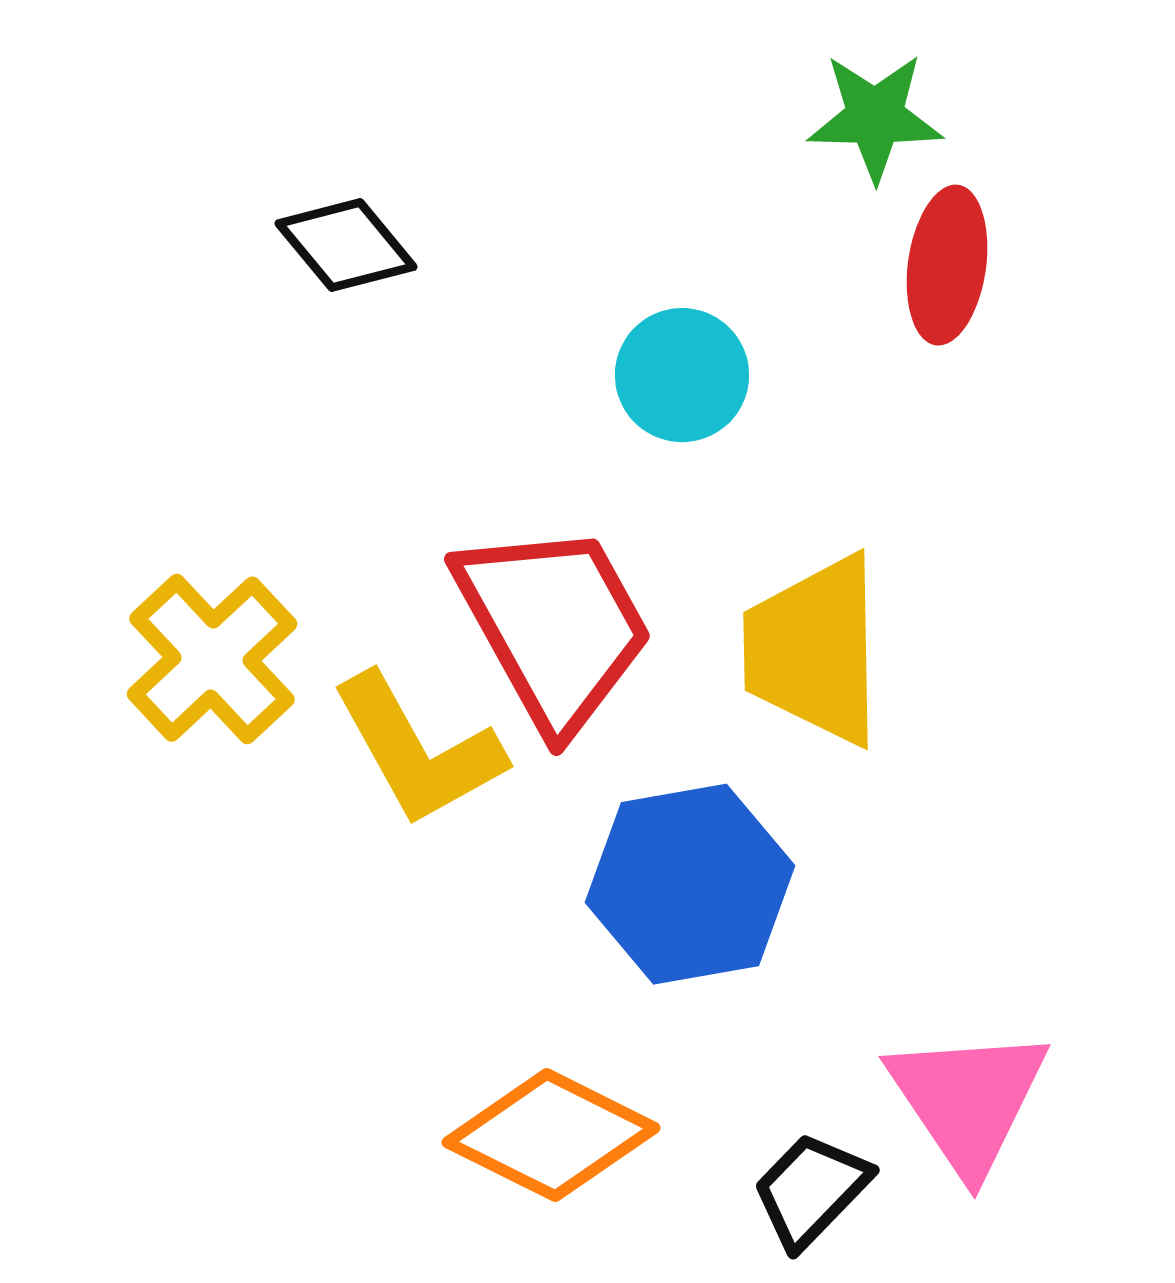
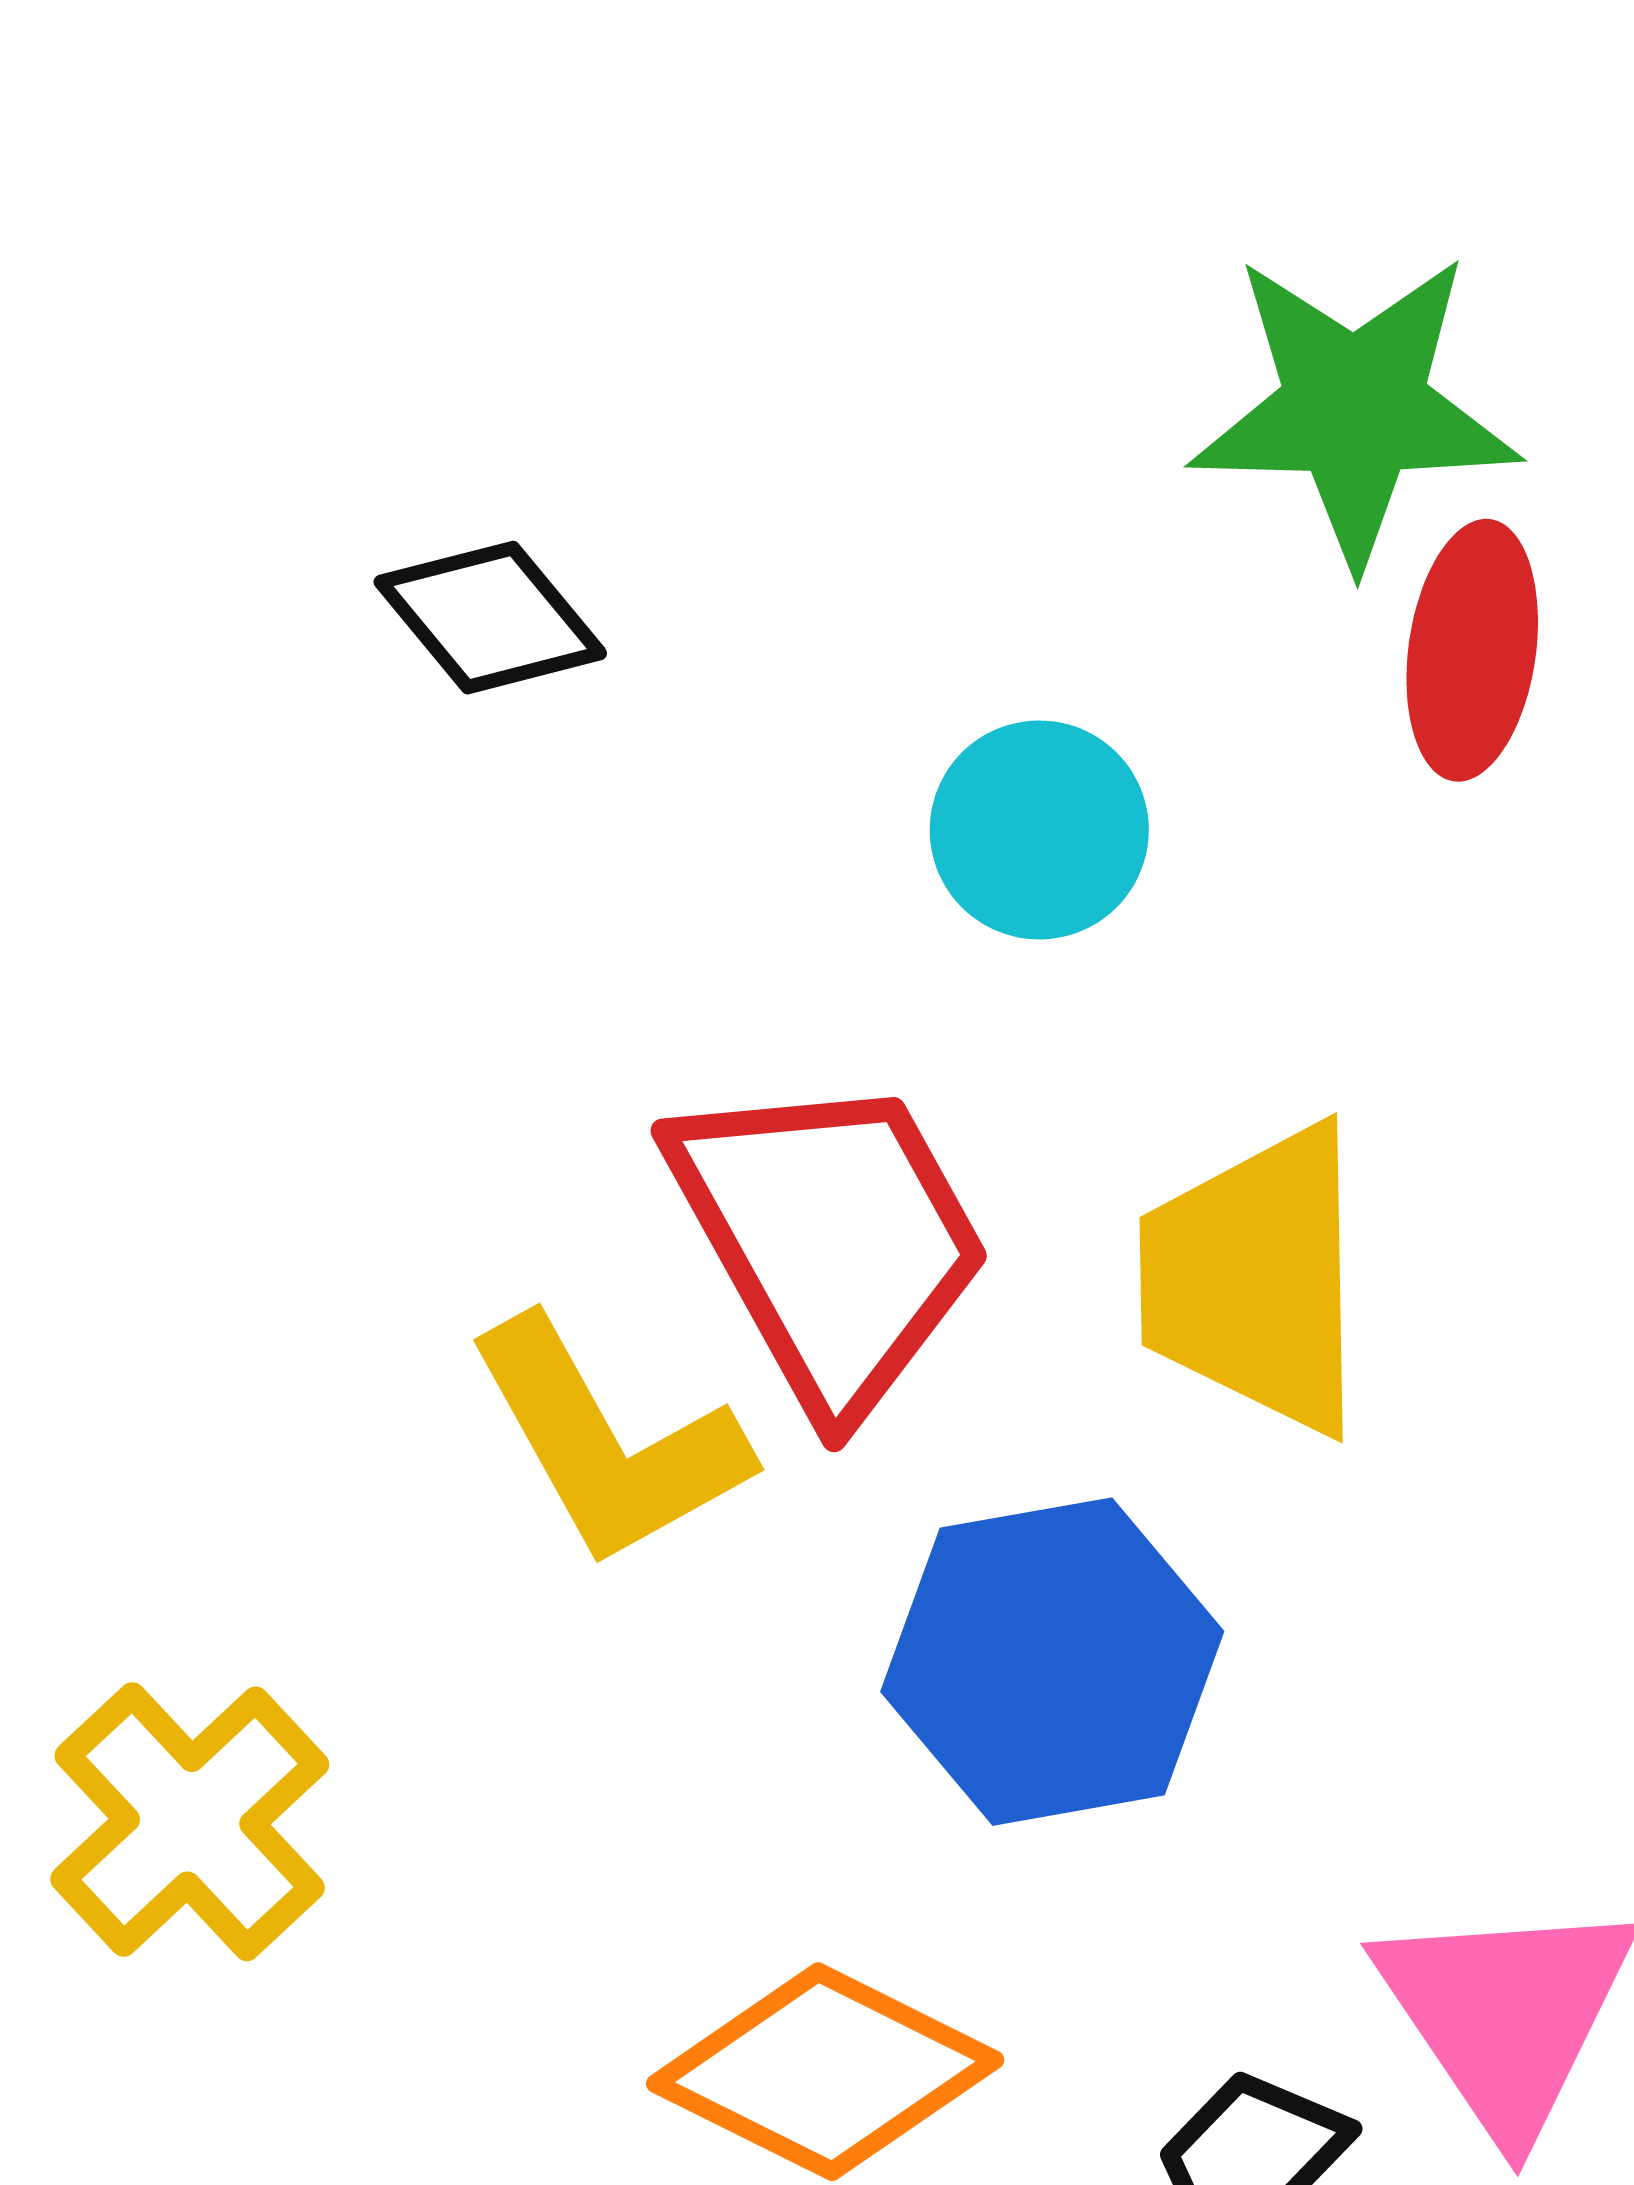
green star: (875, 117) -> (1355, 408), size x1.5
yellow cross: (212, 659) -> (190, 1822), moved

